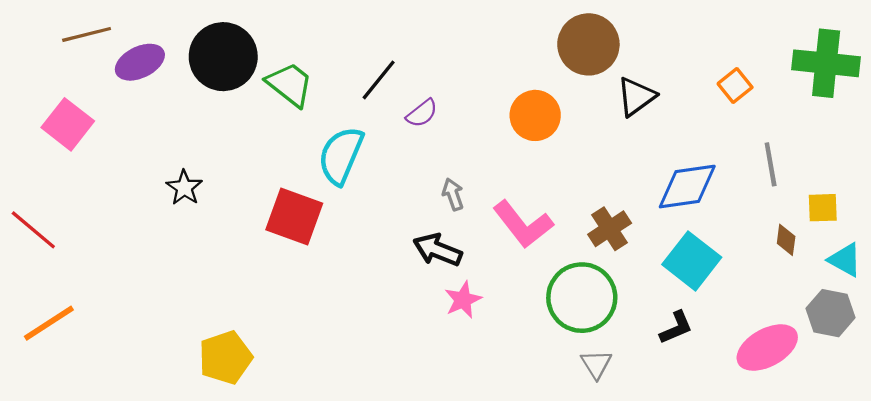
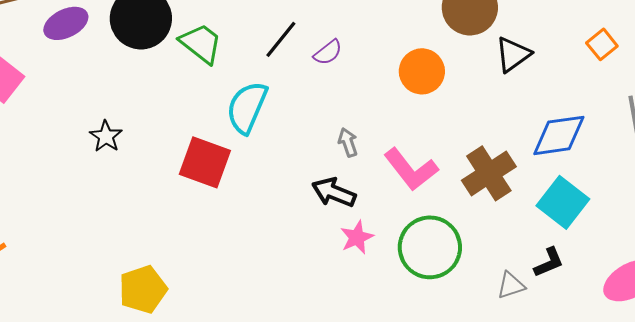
purple semicircle: (422, 113) -> (328, 52), moved
brown cross: (610, 229) -> (489, 173), size x1.4
green circle: (582, 298) -> (430, 247), moved
gray triangle: (596, 364) -> (511, 285), moved, turned 44

